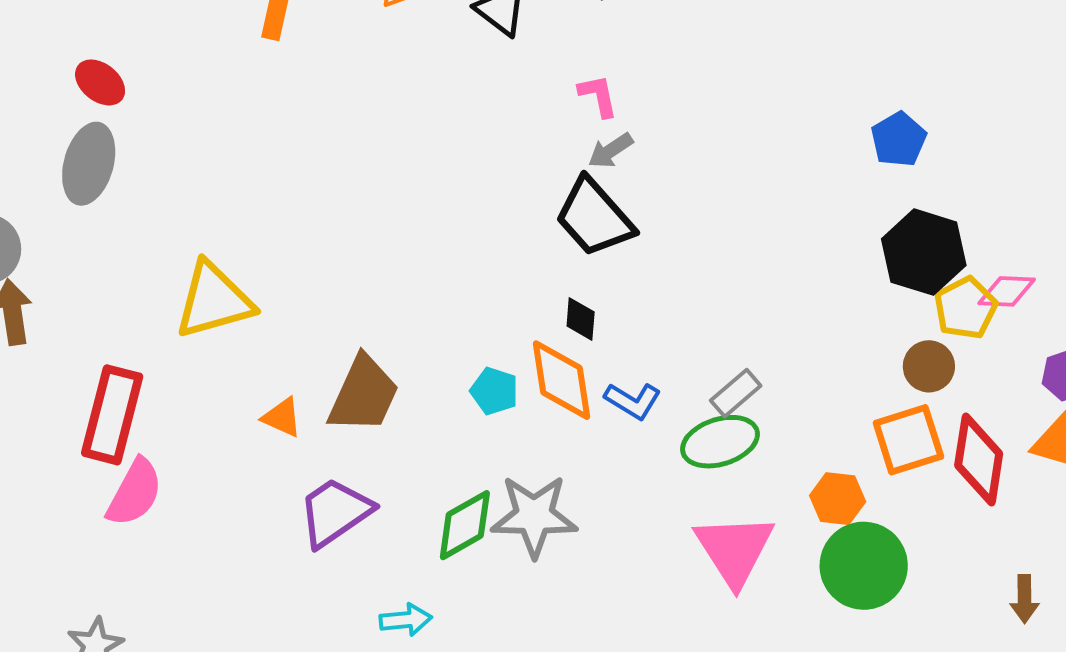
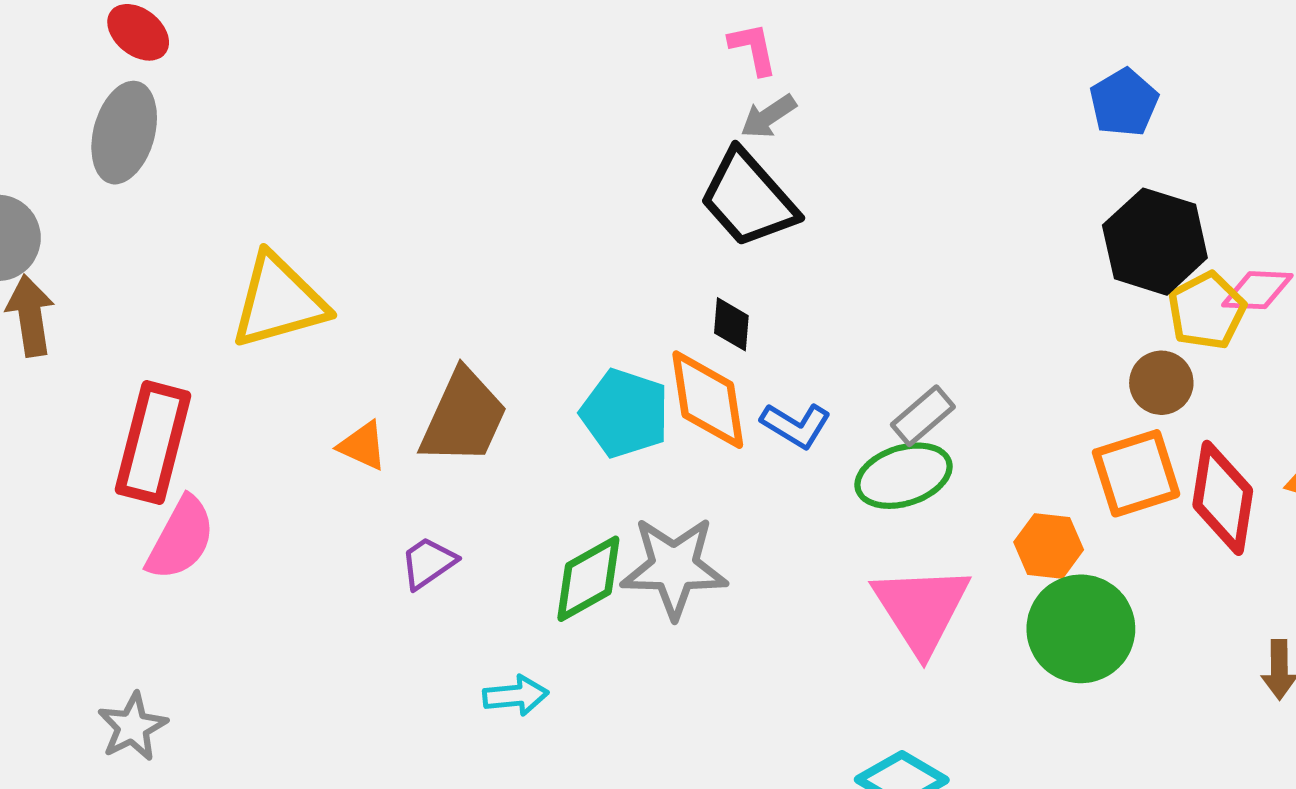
cyan pentagon: (494, 391) -> (625, 413), size x1.5
purple trapezoid: (335, 512) -> (428, 563), size x0.6

